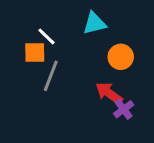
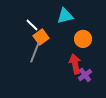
orange square: (35, 52) -> (41, 37), moved, turned -35
red arrow: (109, 93) -> (75, 64), turned 42

